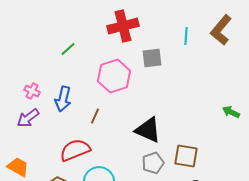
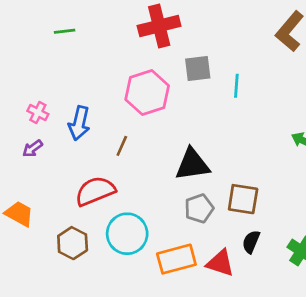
cyan line: (186, 36) -> (236, 86), moved
green line: (68, 49) -> (65, 31), moved, turned 35
purple arrow: (28, 118) -> (33, 148), size x0.7
black triangle: (148, 130) -> (192, 164), turned -32

